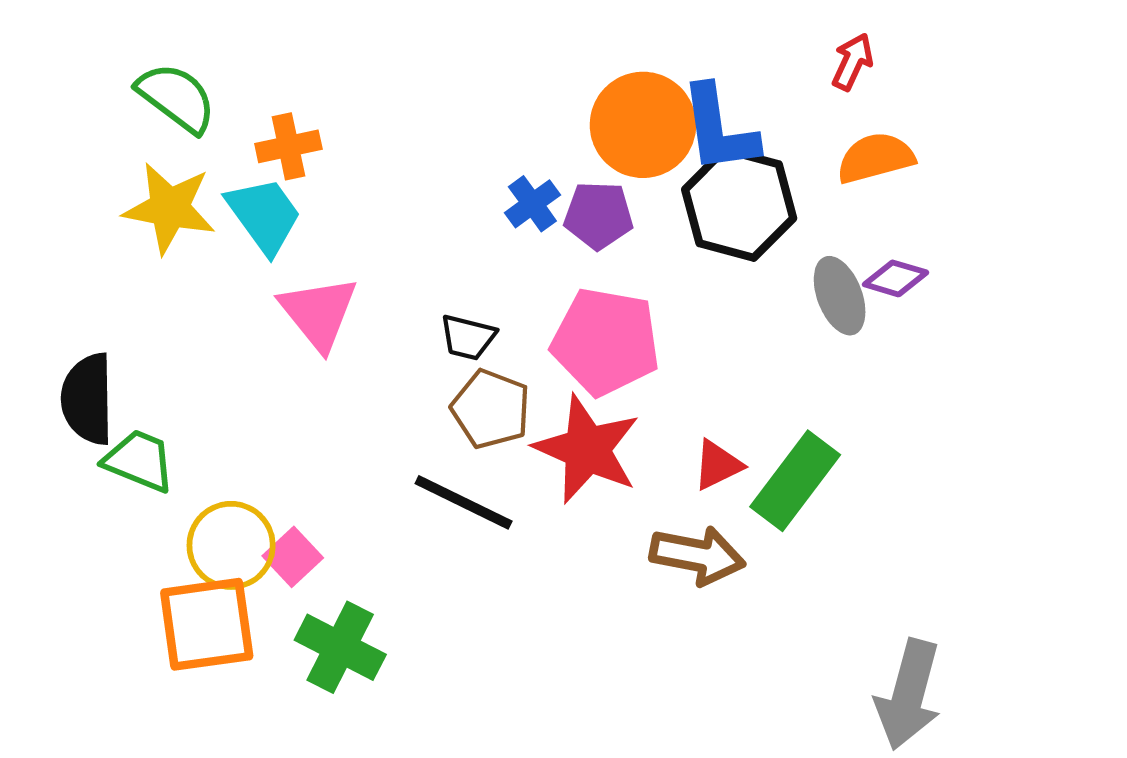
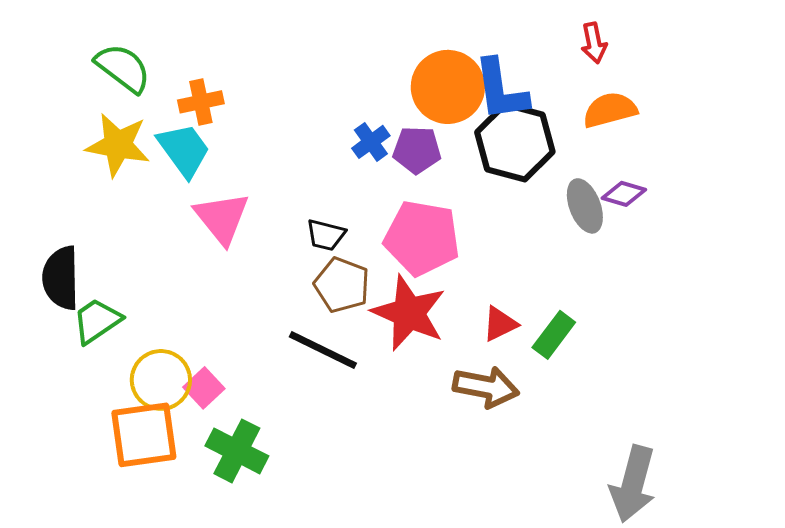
red arrow: (853, 62) -> (594, 43), turned 144
green trapezoid: (139, 461) -> (97, 321), turned -56
green rectangle: (795, 481) -> (554, 335), size x0.7

